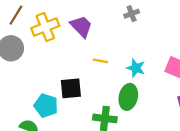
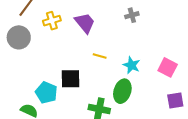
yellow cross: (45, 27) -> (52, 21), size x0.7

